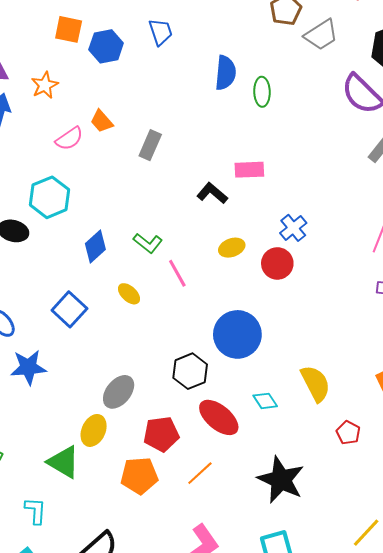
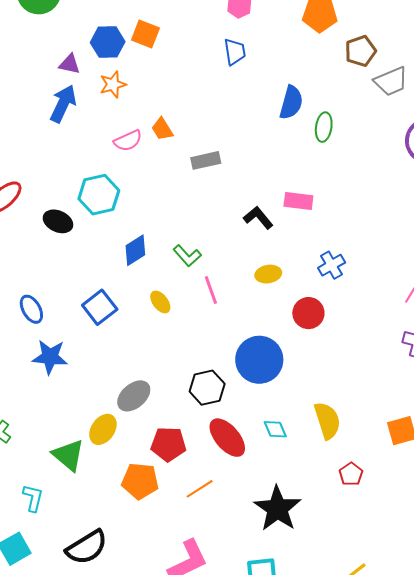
blue hexagon: (106, 46) -> (108, 42), moved
gray rectangle: (150, 145) -> (206, 160), turned 44
red circle: (277, 263) -> (308, 313), moved

